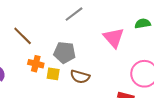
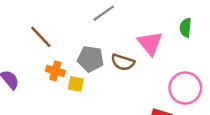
green semicircle: (143, 24) -> (185, 28), turned -77
brown semicircle: (80, 77) -> (123, 62), moved

